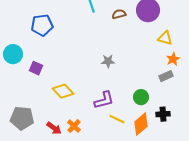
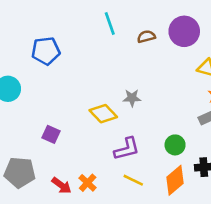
purple square: (36, 68) -> (51, 134), moved
yellow diamond: (63, 91) -> (103, 114), moved
yellow line: (117, 119) -> (133, 180), moved

